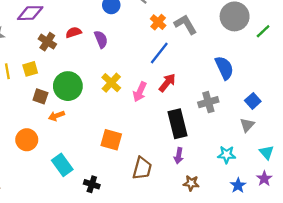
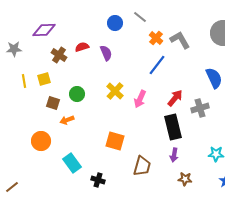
red arrow: (167, 83) -> (175, 98), moved
green circle: (68, 86) -> (77, 94), size x0.6

